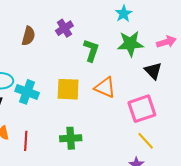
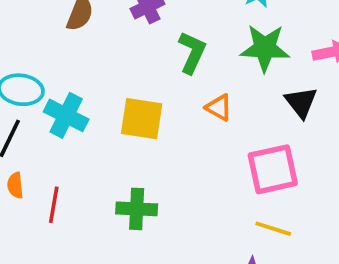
orange triangle: (105, 87) -> (219, 107), moved, size x0.7
yellow line: (146, 141) -> (273, 229), turned -36

